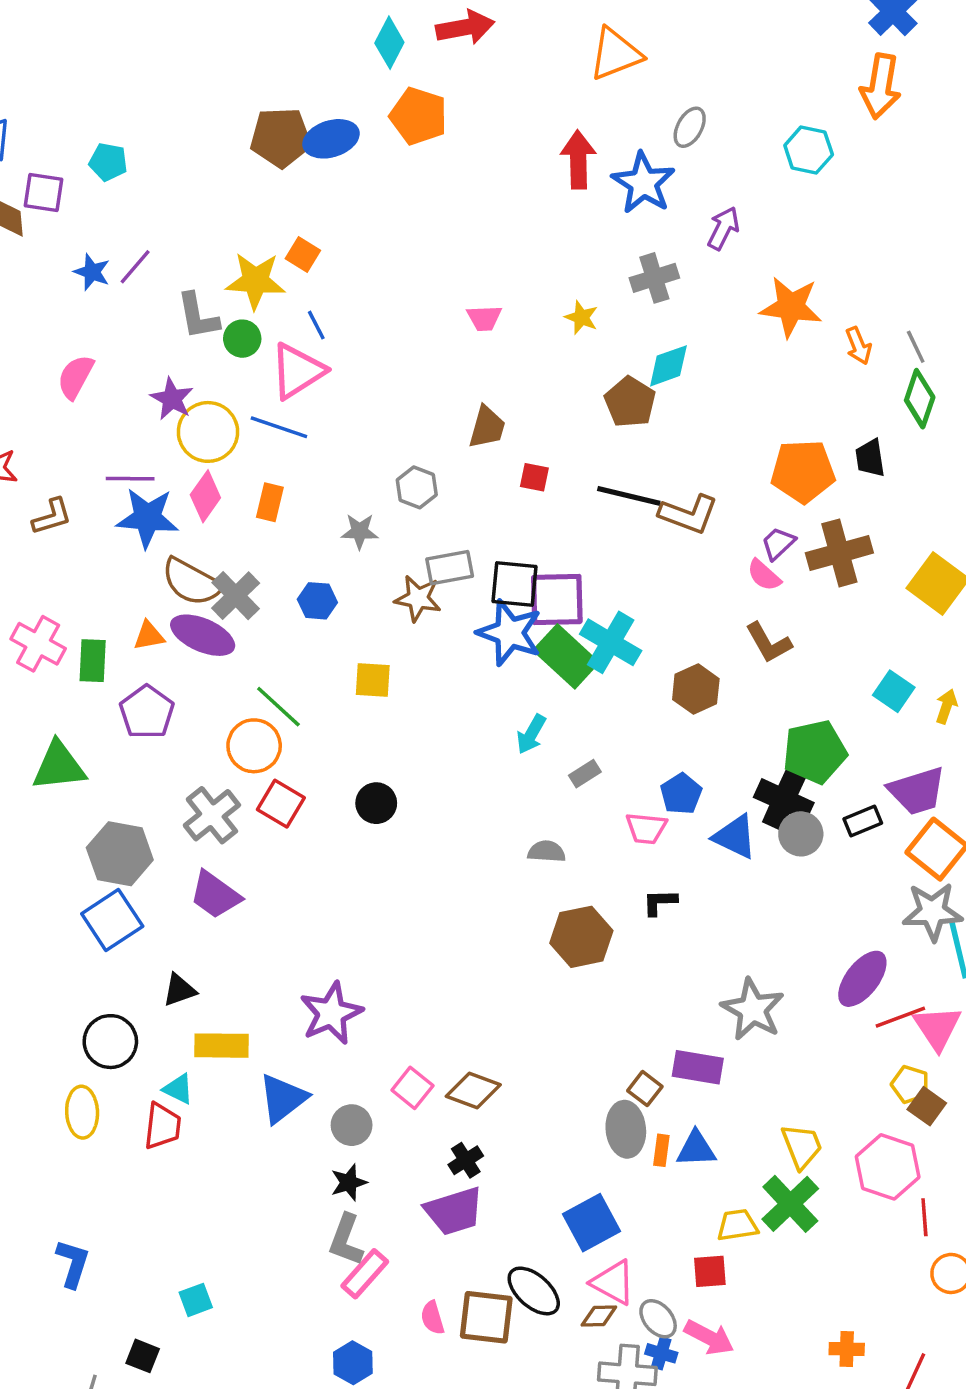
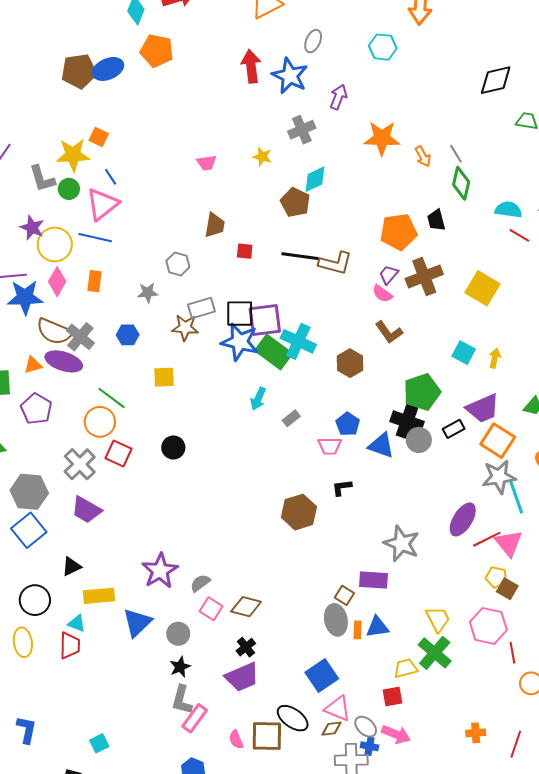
gray semicircle: (547, 852) -> (200, 583), moved, turned -35

